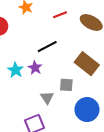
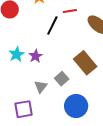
black line: (47, 47) -> (52, 25), moved, turned -48
gray square: (66, 85) -> (62, 79), turned 32

